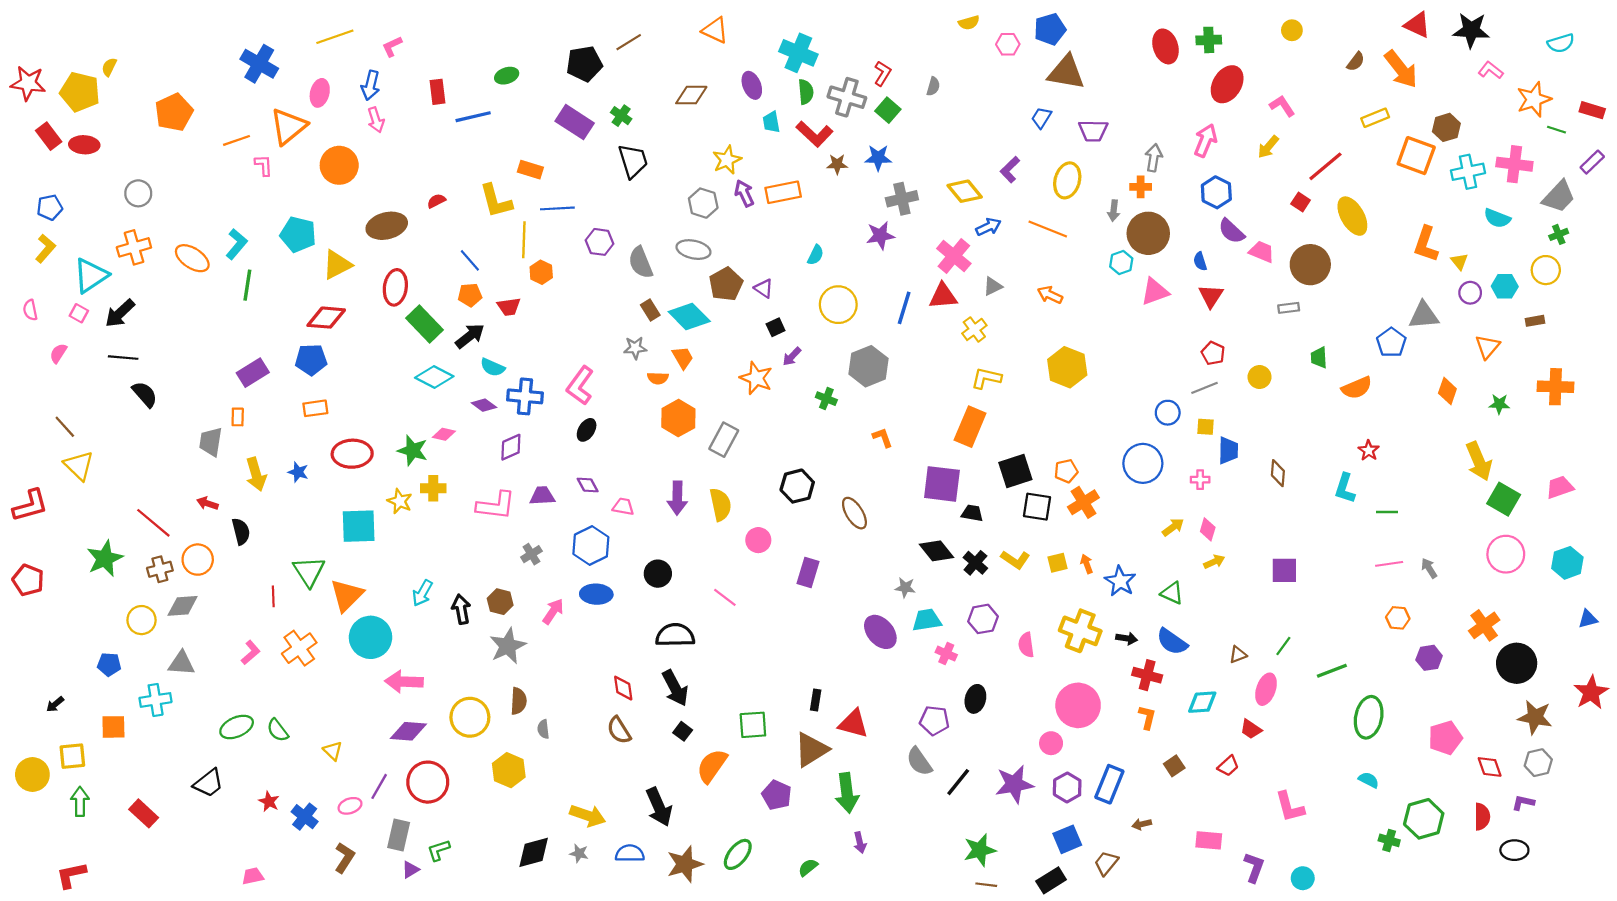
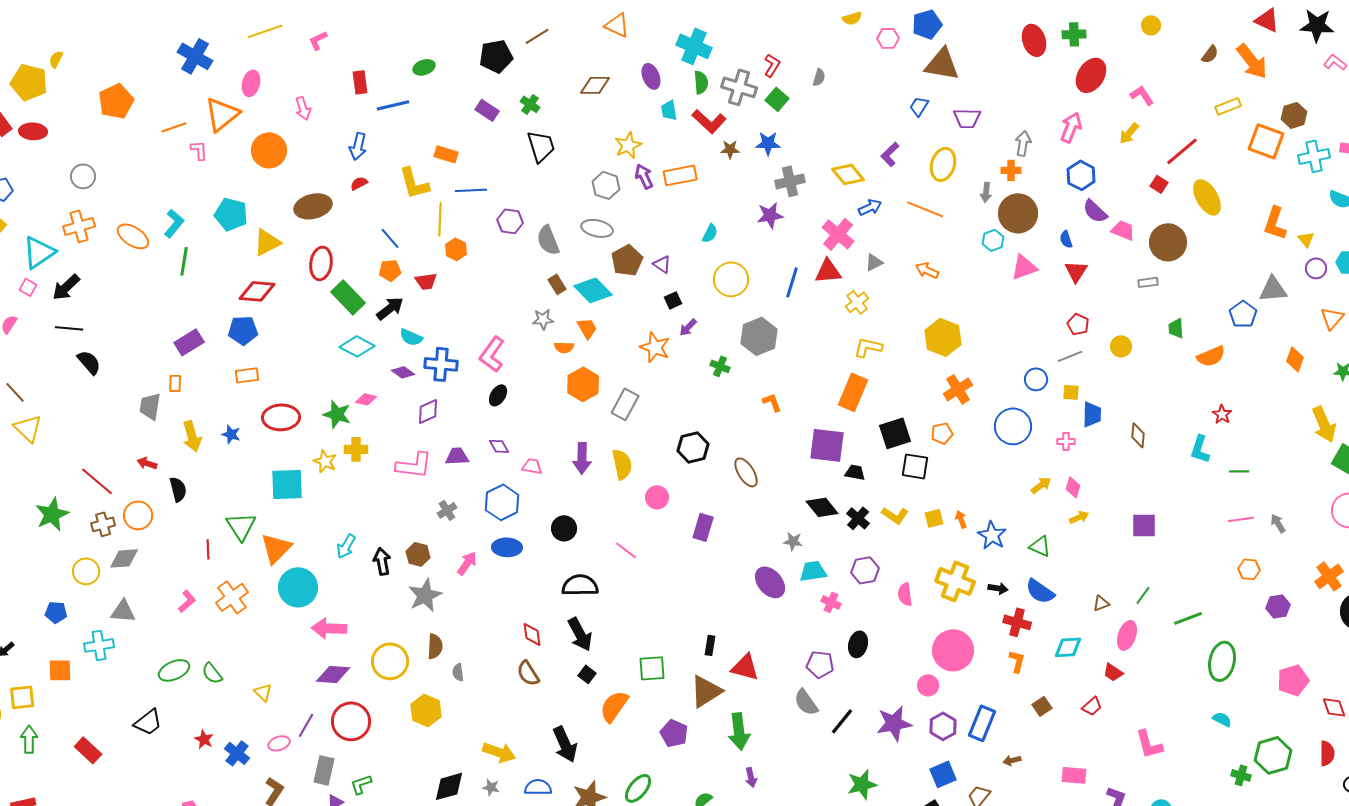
blue arrow: (371, 85) -> (358, 146), moved
purple rectangle: (575, 122) -> (487, 110), size x0.7
orange cross: (1083, 502) -> (958, 389), moved

